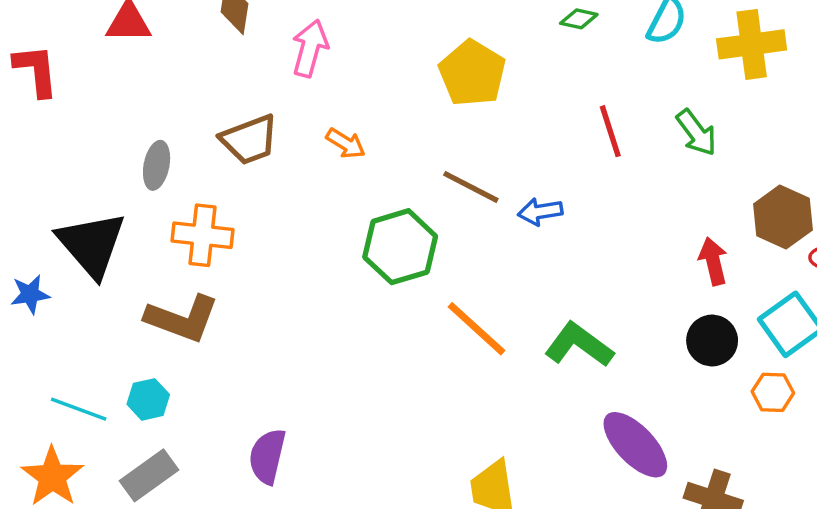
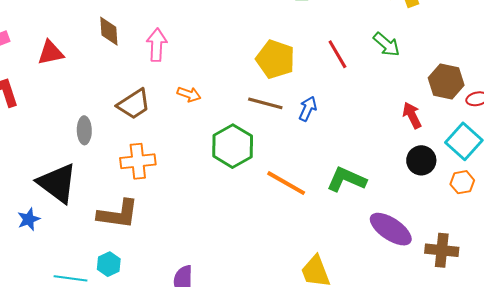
yellow pentagon: (472, 73) -> (275, 59), moved
blue arrow: (540, 212) -> (308, 109), turned 135
orange cross: (202, 235) -> (138, 161), moved

